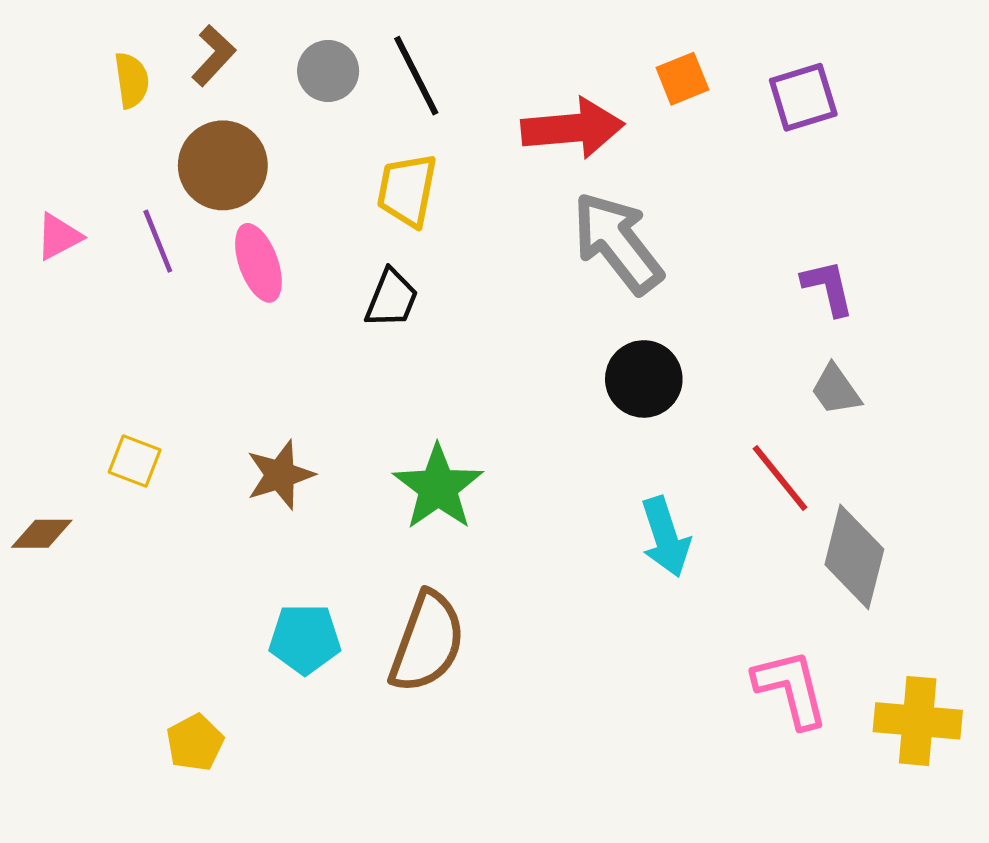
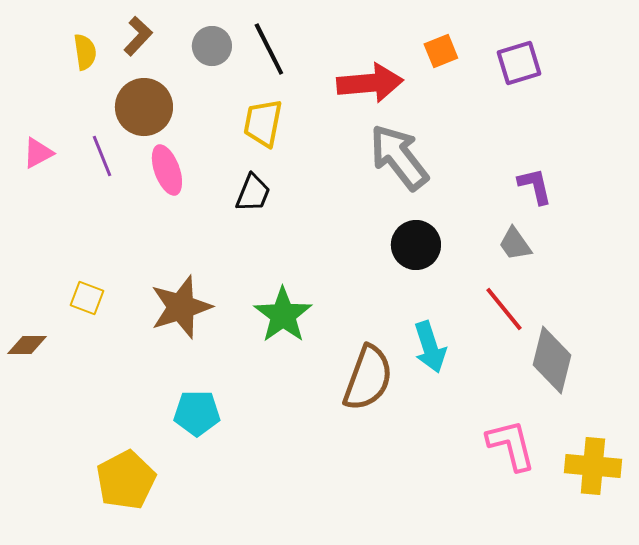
gray trapezoid: (836, 390) -> (515, 244), moved
brown star: (280, 475) -> (181, 307), size x1.4
brown semicircle: (427, 642) -> (368, 378), moved
yellow pentagon: (195, 743) -> (126, 480), size x1.6

